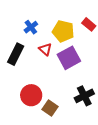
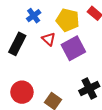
red circle: (31, 95) -> (22, 92), moved

